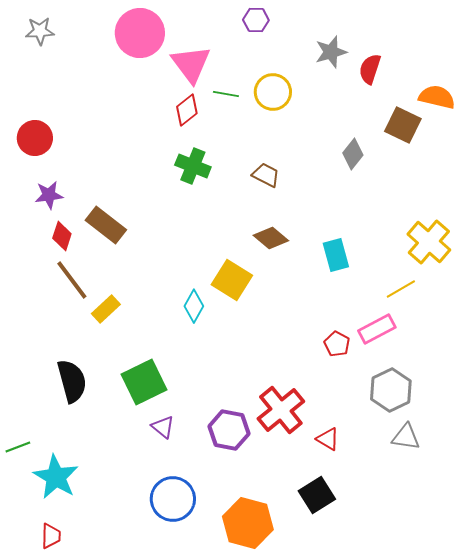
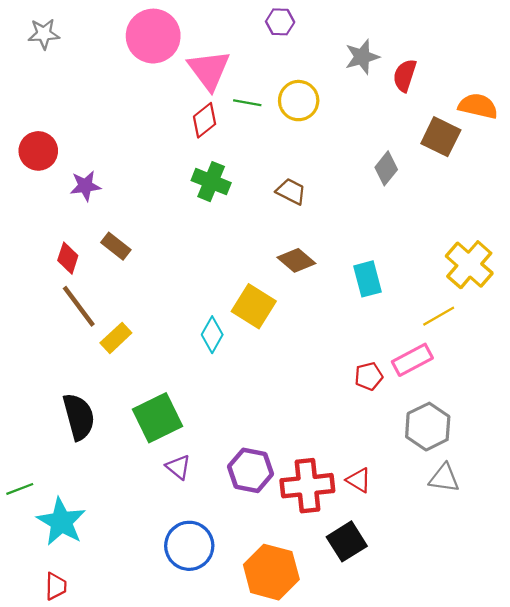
purple star: (49, 195) -> (85, 186), moved
brown rectangle: (106, 225) -> (116, 246), size x0.7
red pentagon: (337, 344) -> (369, 376), turned 30
red cross: (281, 410) -> (307, 486), moved, turned 33

